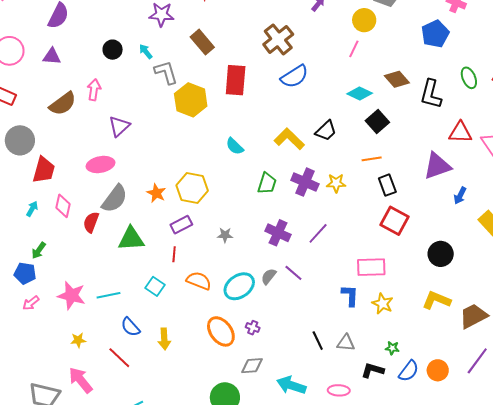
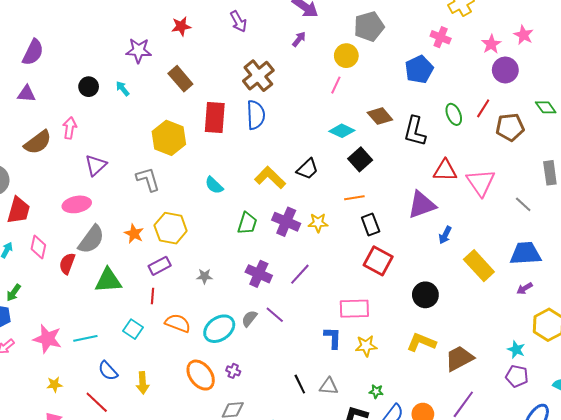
gray L-shape: (166, 72) -> (148, 179), moved
blue semicircle: (294, 76) -> (256, 115), moved, turned -60
yellow star: (383, 304) -> (366, 346), turned -30

